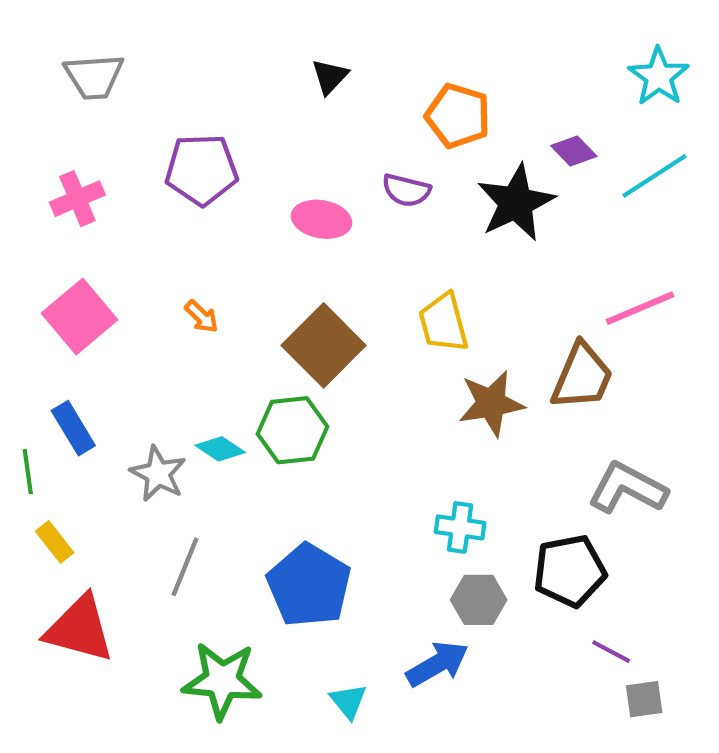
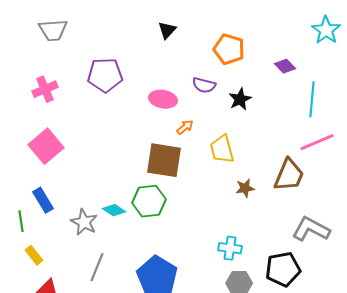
cyan line: (654, 176) -> (312, 99), moved, turned -52
black star: (516, 203) -> (240, 99), moved, size x0.6
orange arrow: (202, 316) -> (185, 127), moved, turned -84
brown square: (324, 345) -> (164, 160), turned -36
brown star: (491, 403) -> (245, 188), size x0.6

